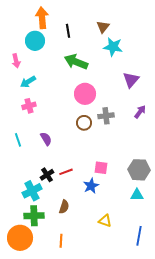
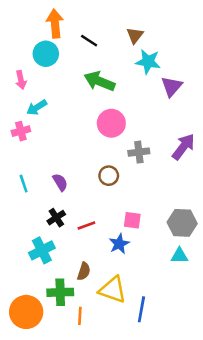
black line: (68, 31) -> (89, 41), turned -48
purple triangle: (131, 80) -> (172, 87), moved
pink cross: (29, 106) -> (21, 131), moved
purple arrow: (140, 112) -> (183, 147), size x1.5
brown circle: (84, 123) -> (109, 176), moved
black cross: (47, 175) -> (56, 218), moved
green cross: (34, 216) -> (60, 292), moved
yellow triangle: (105, 221) -> (113, 290), moved, size x1.6
blue line: (139, 236) -> (141, 309), moved

